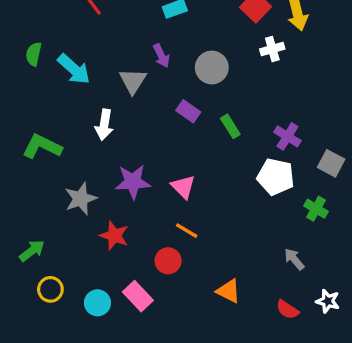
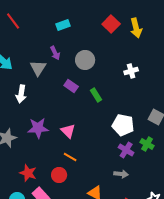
white cross: (272, 49) -> (131, 71), moved
purple cross: (287, 136) -> (126, 150), moved
red star: (114, 236) -> (28, 173), moved
gray arrow: (294, 259) -> (121, 174), moved, turned 136

